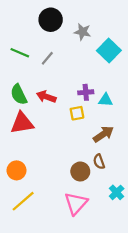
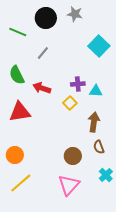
gray star: (82, 32) -> (75, 14), moved
green line: (20, 53) -> (18, 32), moved
green semicircle: (19, 95) -> (17, 75), moved
yellow square: (77, 113) -> (70, 103), turned -32
brown arrow: (103, 134) -> (94, 122), turned -48
brown semicircle: (99, 162) -> (99, 147), moved

